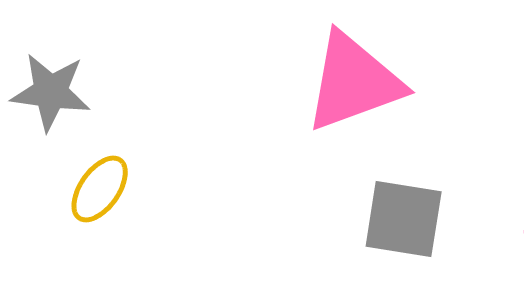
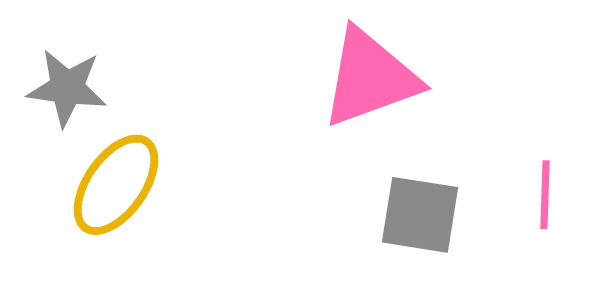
yellow ellipse: (100, 189) -> (116, 185), size x1.5

